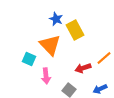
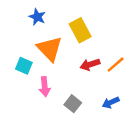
blue star: (56, 19) -> (37, 17), moved
red arrow: (83, 68) -> (90, 65), moved

